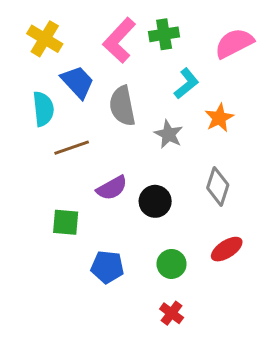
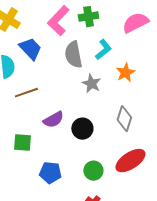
gray semicircle: (122, 106) -> (73, 55), moved
red ellipse: (227, 249) -> (130, 161), size x1.4

